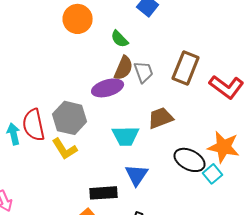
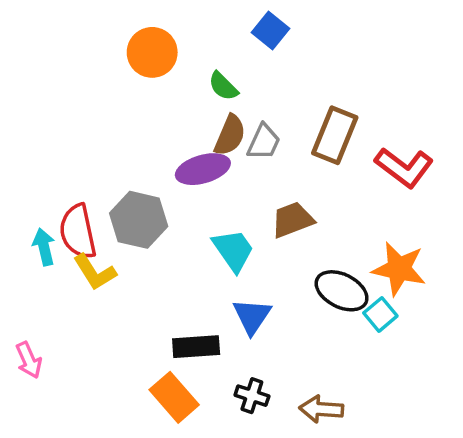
gray trapezoid: (144, 72) -> (264, 142), turned 45
cyan trapezoid: (126, 136) -> (233, 250), turned -124
yellow L-shape: (65, 149) -> (95, 272), moved

